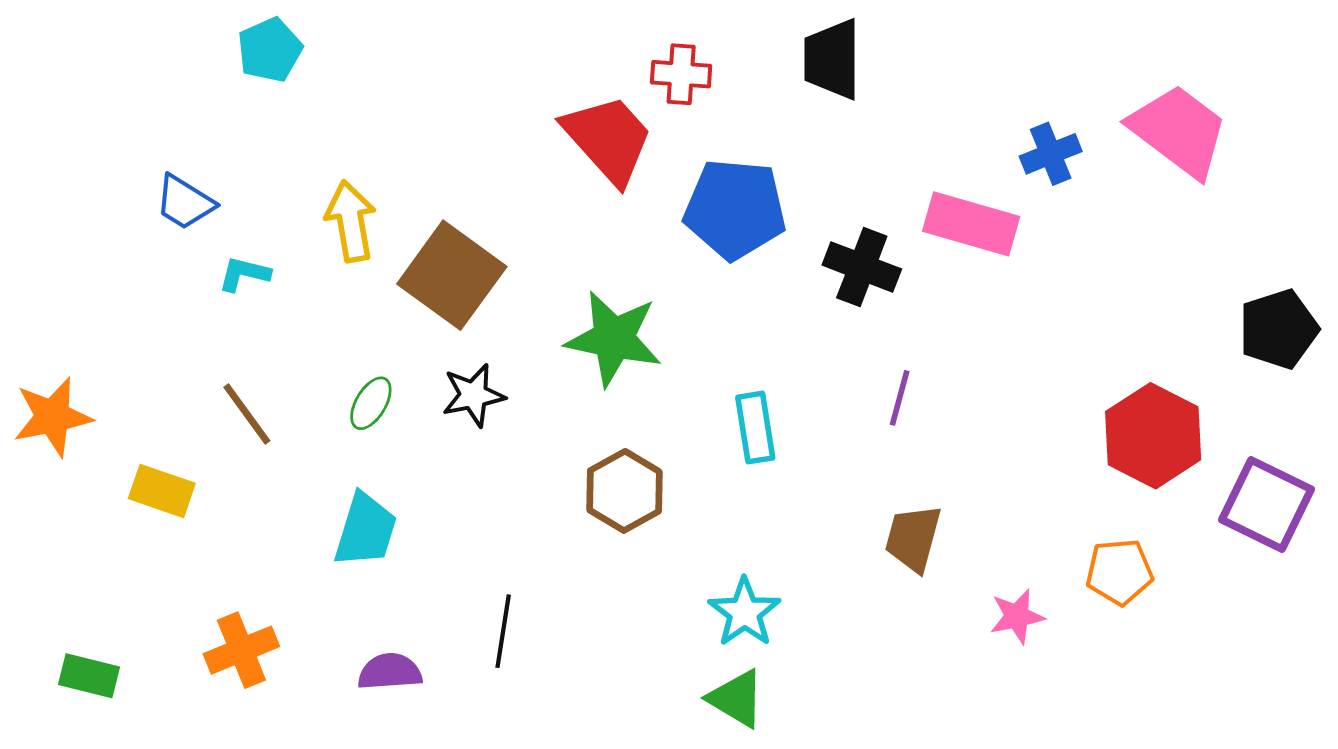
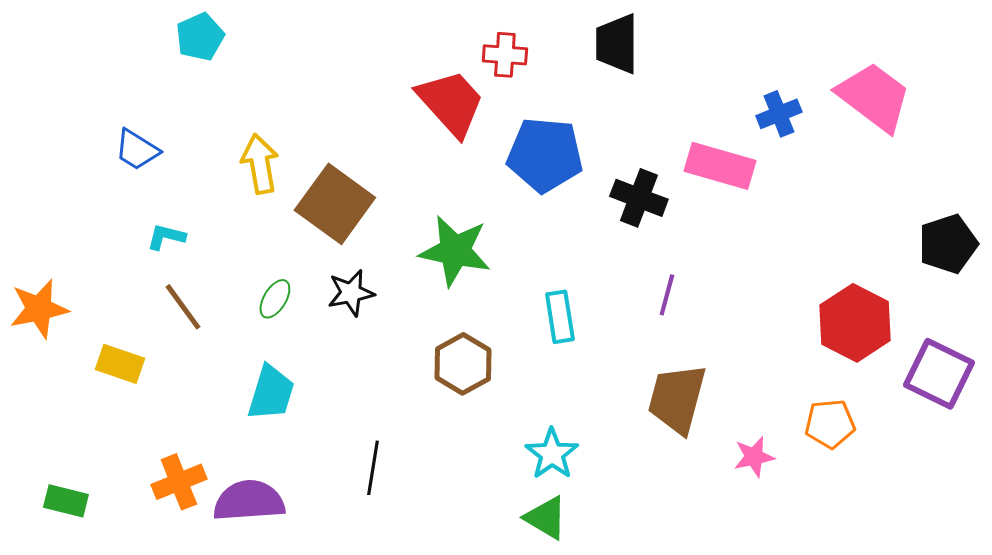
cyan L-shape: (244, 274) -> (166, 237), moved
brown trapezoid: (913, 538) -> (677, 399), size x1.4
purple semicircle: (390, 672) -> (249, 501), moved, size x1.5

